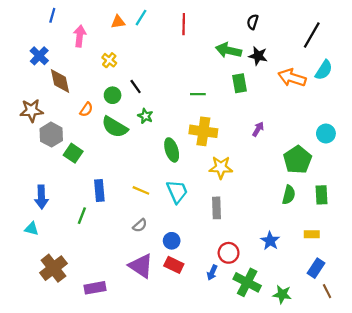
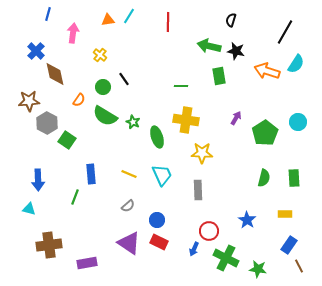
green star: (145, 116) -> (133, 122), moved
green pentagon: (297, 160) -> (265, 133), moved
brown cross: (53, 268) -> (49, 245), turned 30

